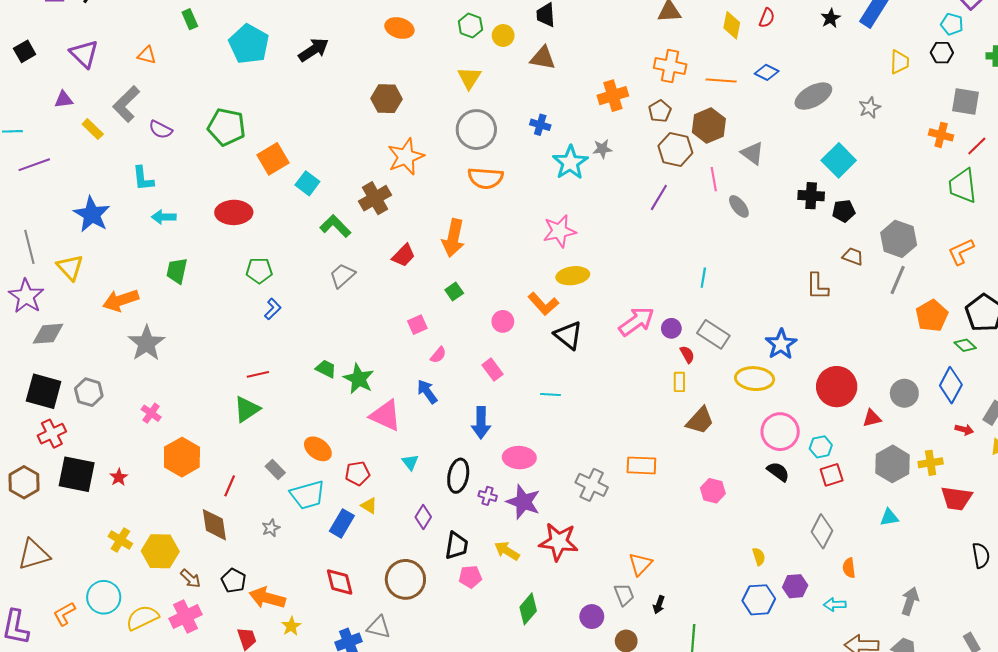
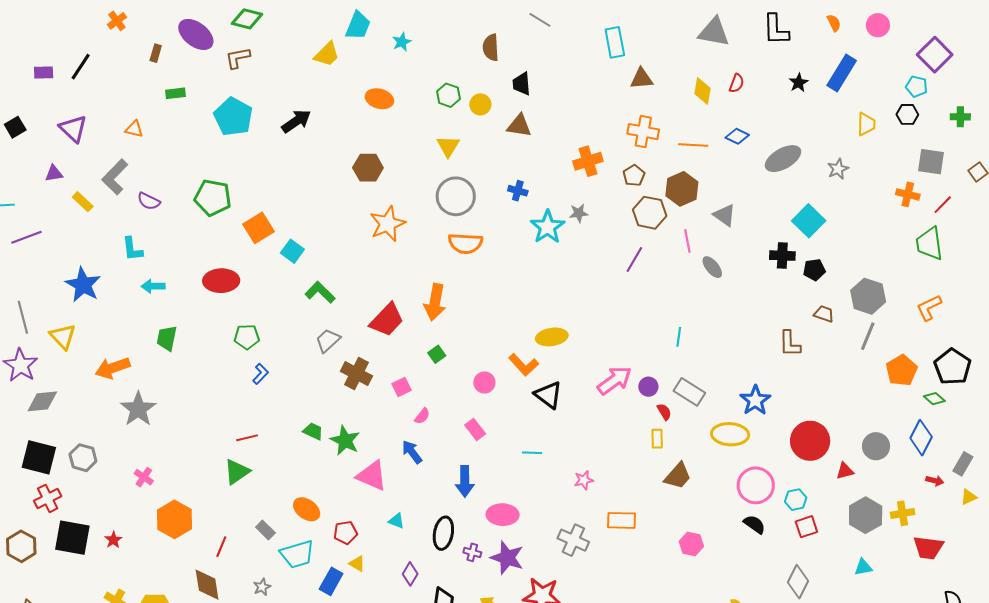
green rectangle: (190, 19) -> (175, 93), turned -72
brown cross: (375, 198) -> (357, 374), moved, turned -32
pink star: (559, 231) -> (584, 480), moved, size x0.6
red trapezoid: (404, 255) -> (387, 320), size x1.5
cyan triangle: (410, 462) -> (396, 521), turned -30

